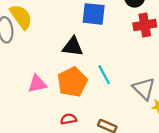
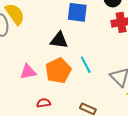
red semicircle: (69, 119) -> (44, 103), moved

